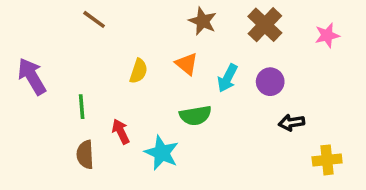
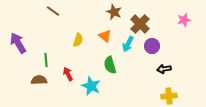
brown cross: (265, 25) -> (140, 24), moved
green semicircle: (195, 115) -> (110, 65), turned 84
brown semicircle: (85, 155) -> (39, 80), moved, turned 91
yellow cross: (327, 160) -> (169, 96), moved

